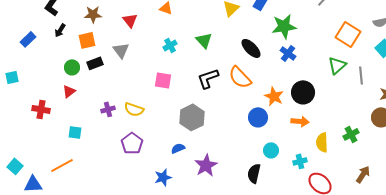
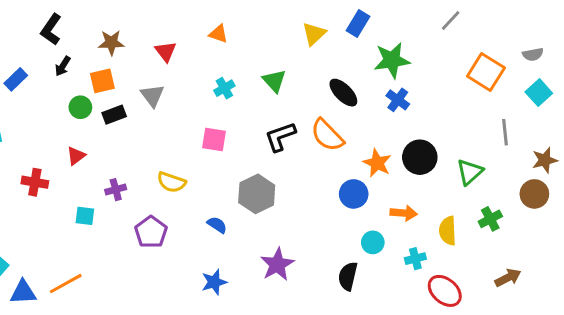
green triangle: (337, 65) -> (470, 172), moved
green circle: (72, 67) -> (80, 107), moved
purple cross: (108, 109) -> (116, 190), moved
orange arrow: (300, 121) -> (404, 213), moved
purple pentagon: (132, 143) -> (151, 232), moved
blue semicircle: (178, 148) -> (217, 225), moved, turned 56
orange line: (62, 165) -> (66, 284), moved
brown arrow: (363, 174) -> (508, 278), turned 30

